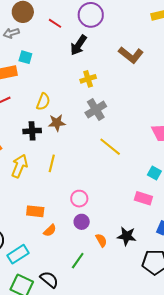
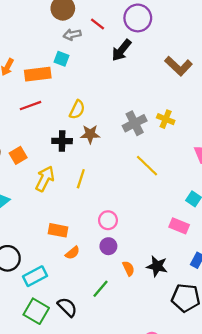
gray arrow: (11, 33) -> (72, 35), moved
yellow cross: (88, 79) -> (166, 119), moved, turned 35

